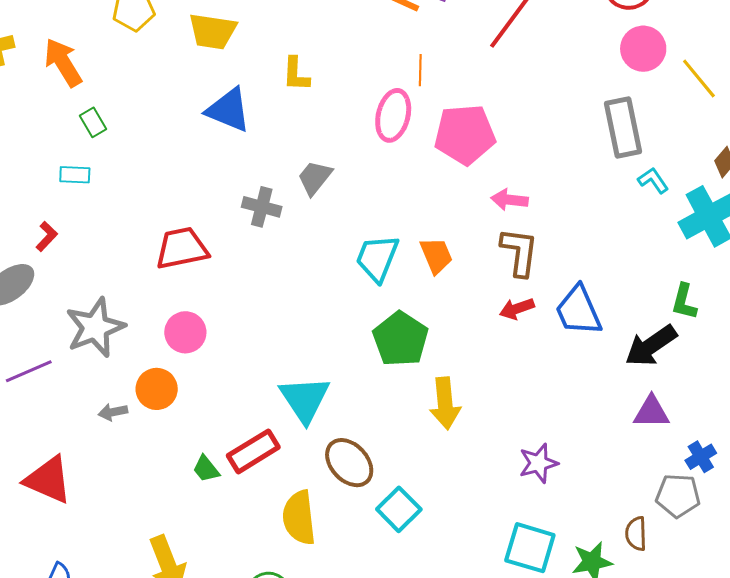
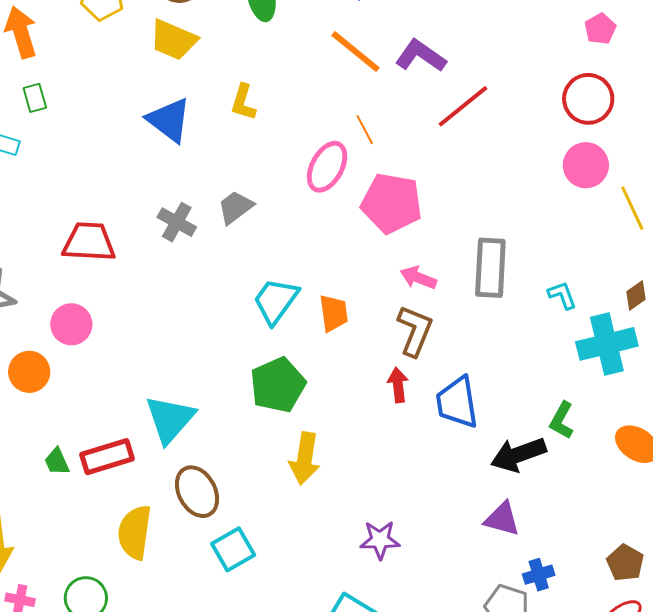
orange line: (420, 70) -> (365, 130), turned -44
gray rectangle: (623, 127) -> (490, 268), moved
red arrow: (517, 309) -> (398, 385), turned 88

